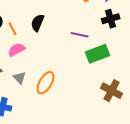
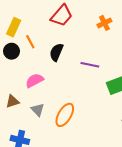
orange line: (13, 29) -> (30, 42), moved
purple line: (80, 35) -> (90, 65), moved

